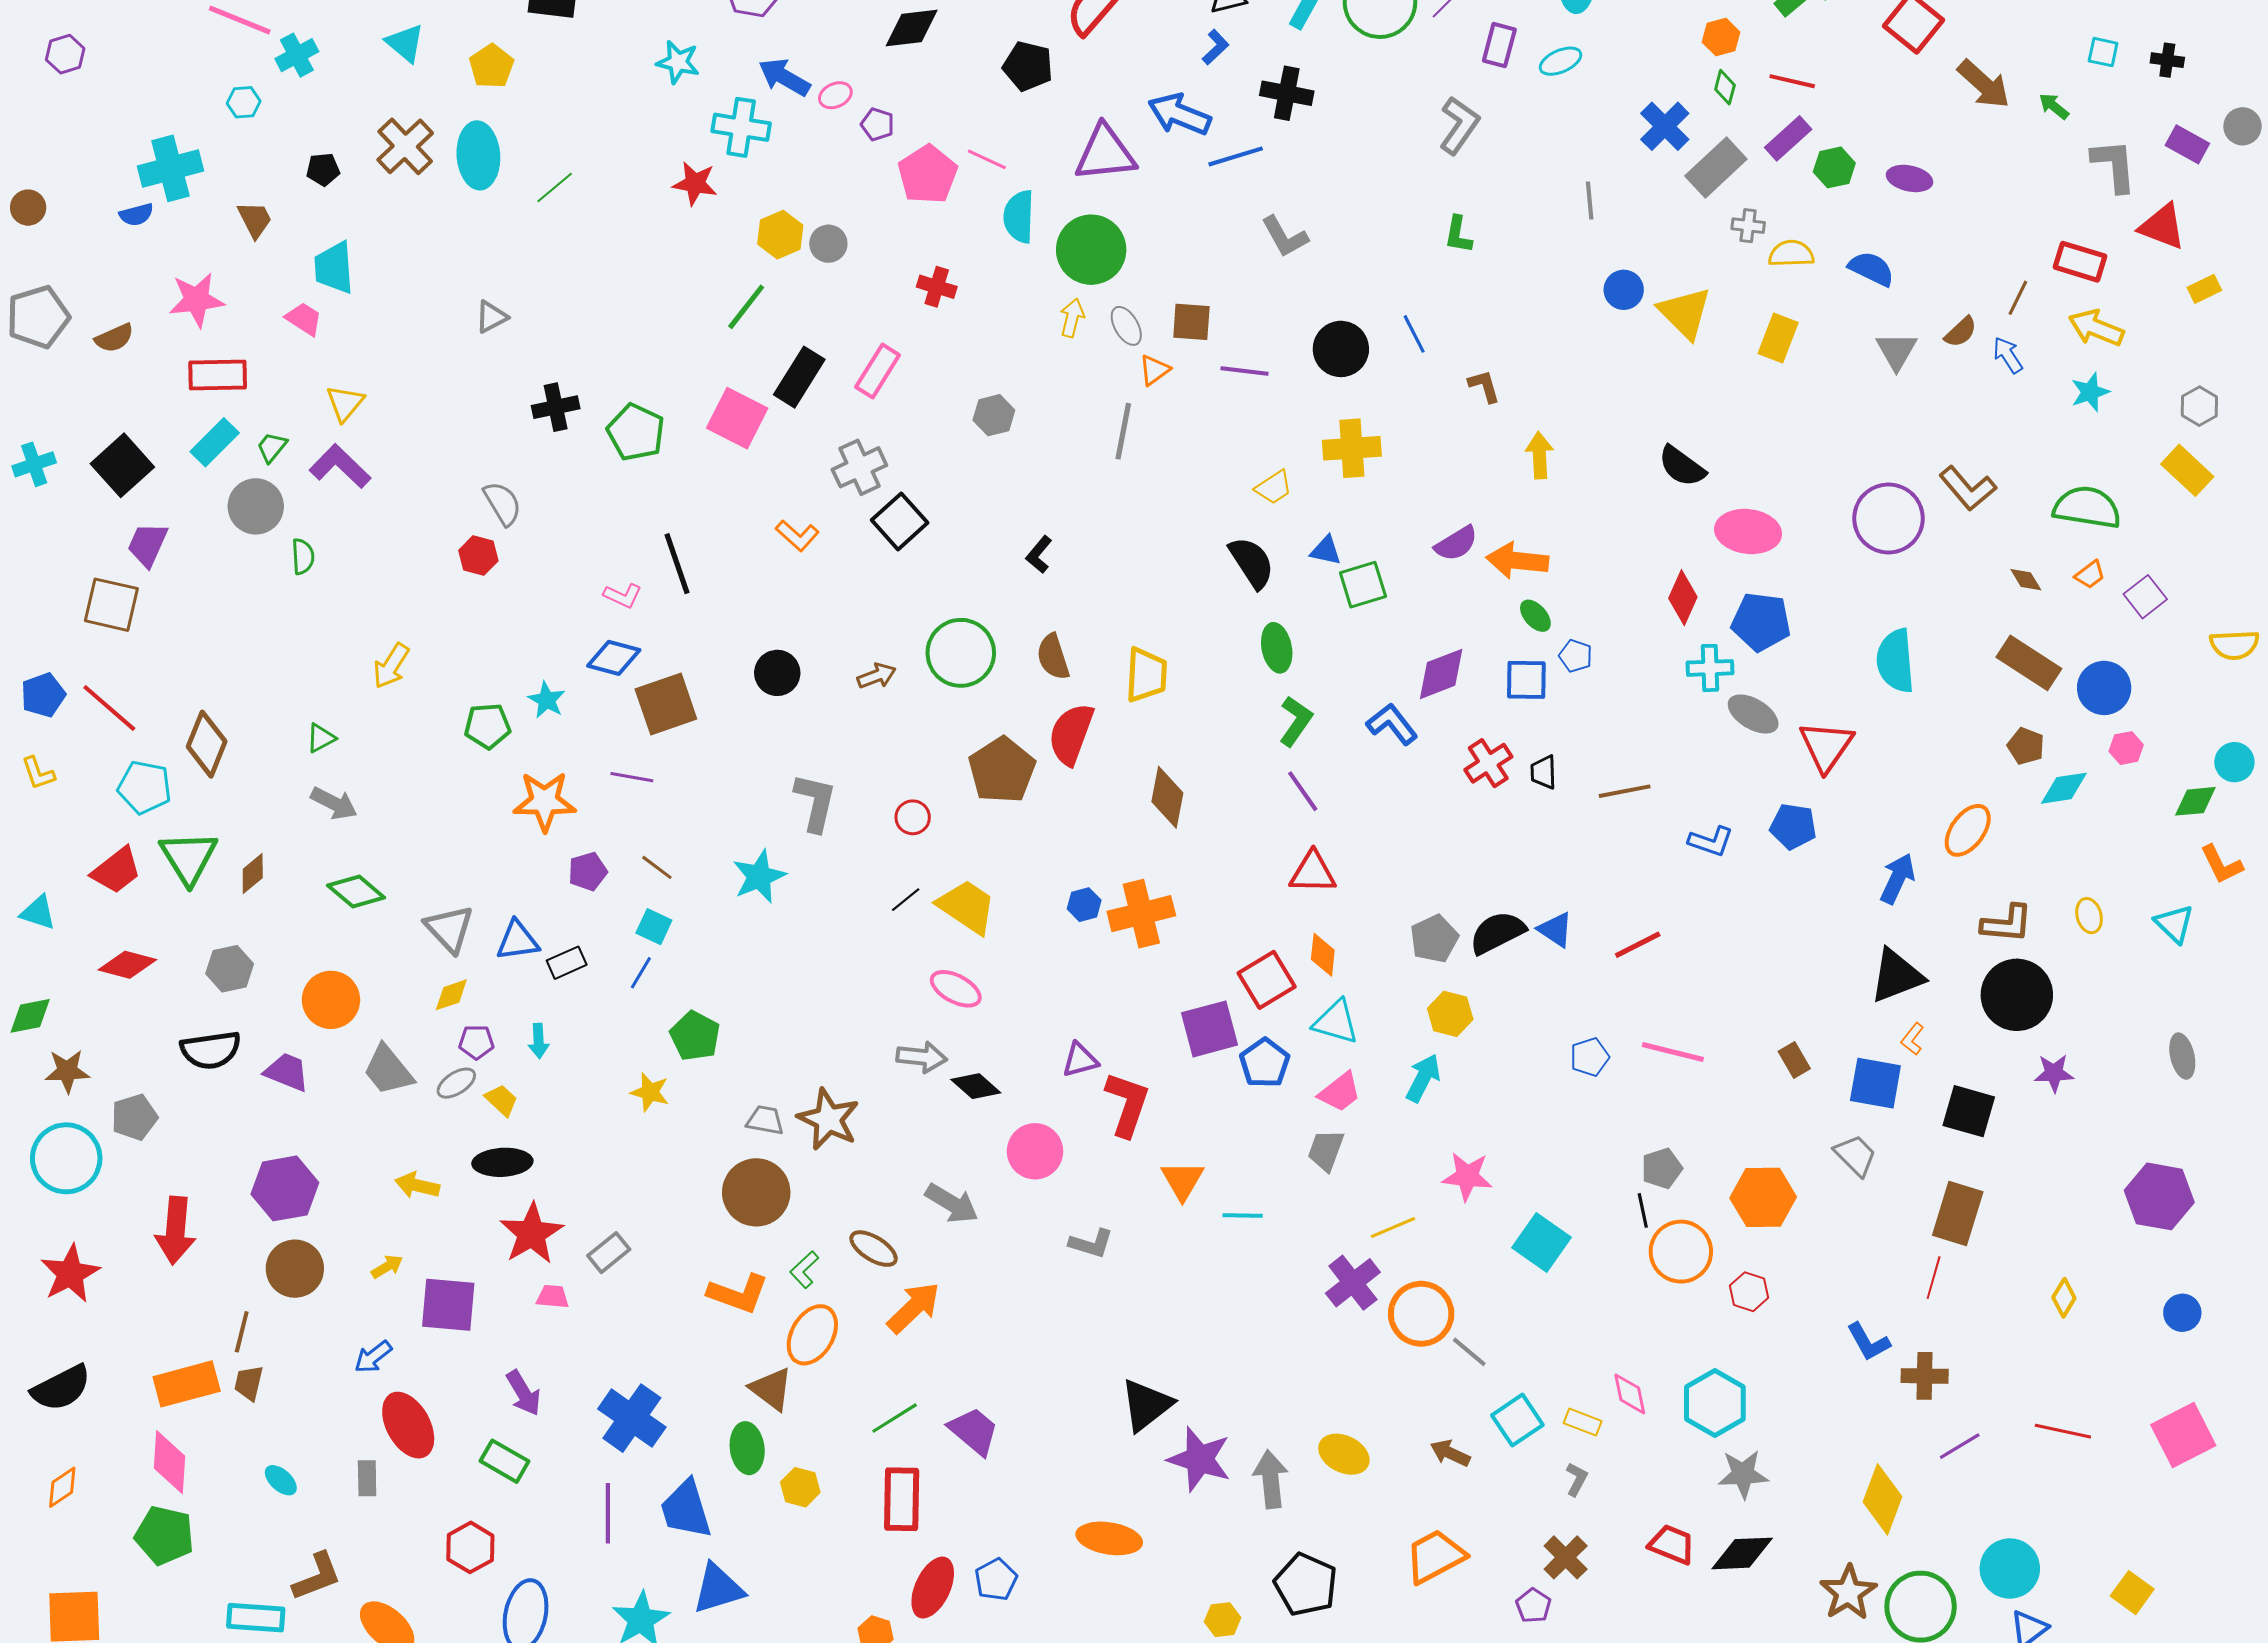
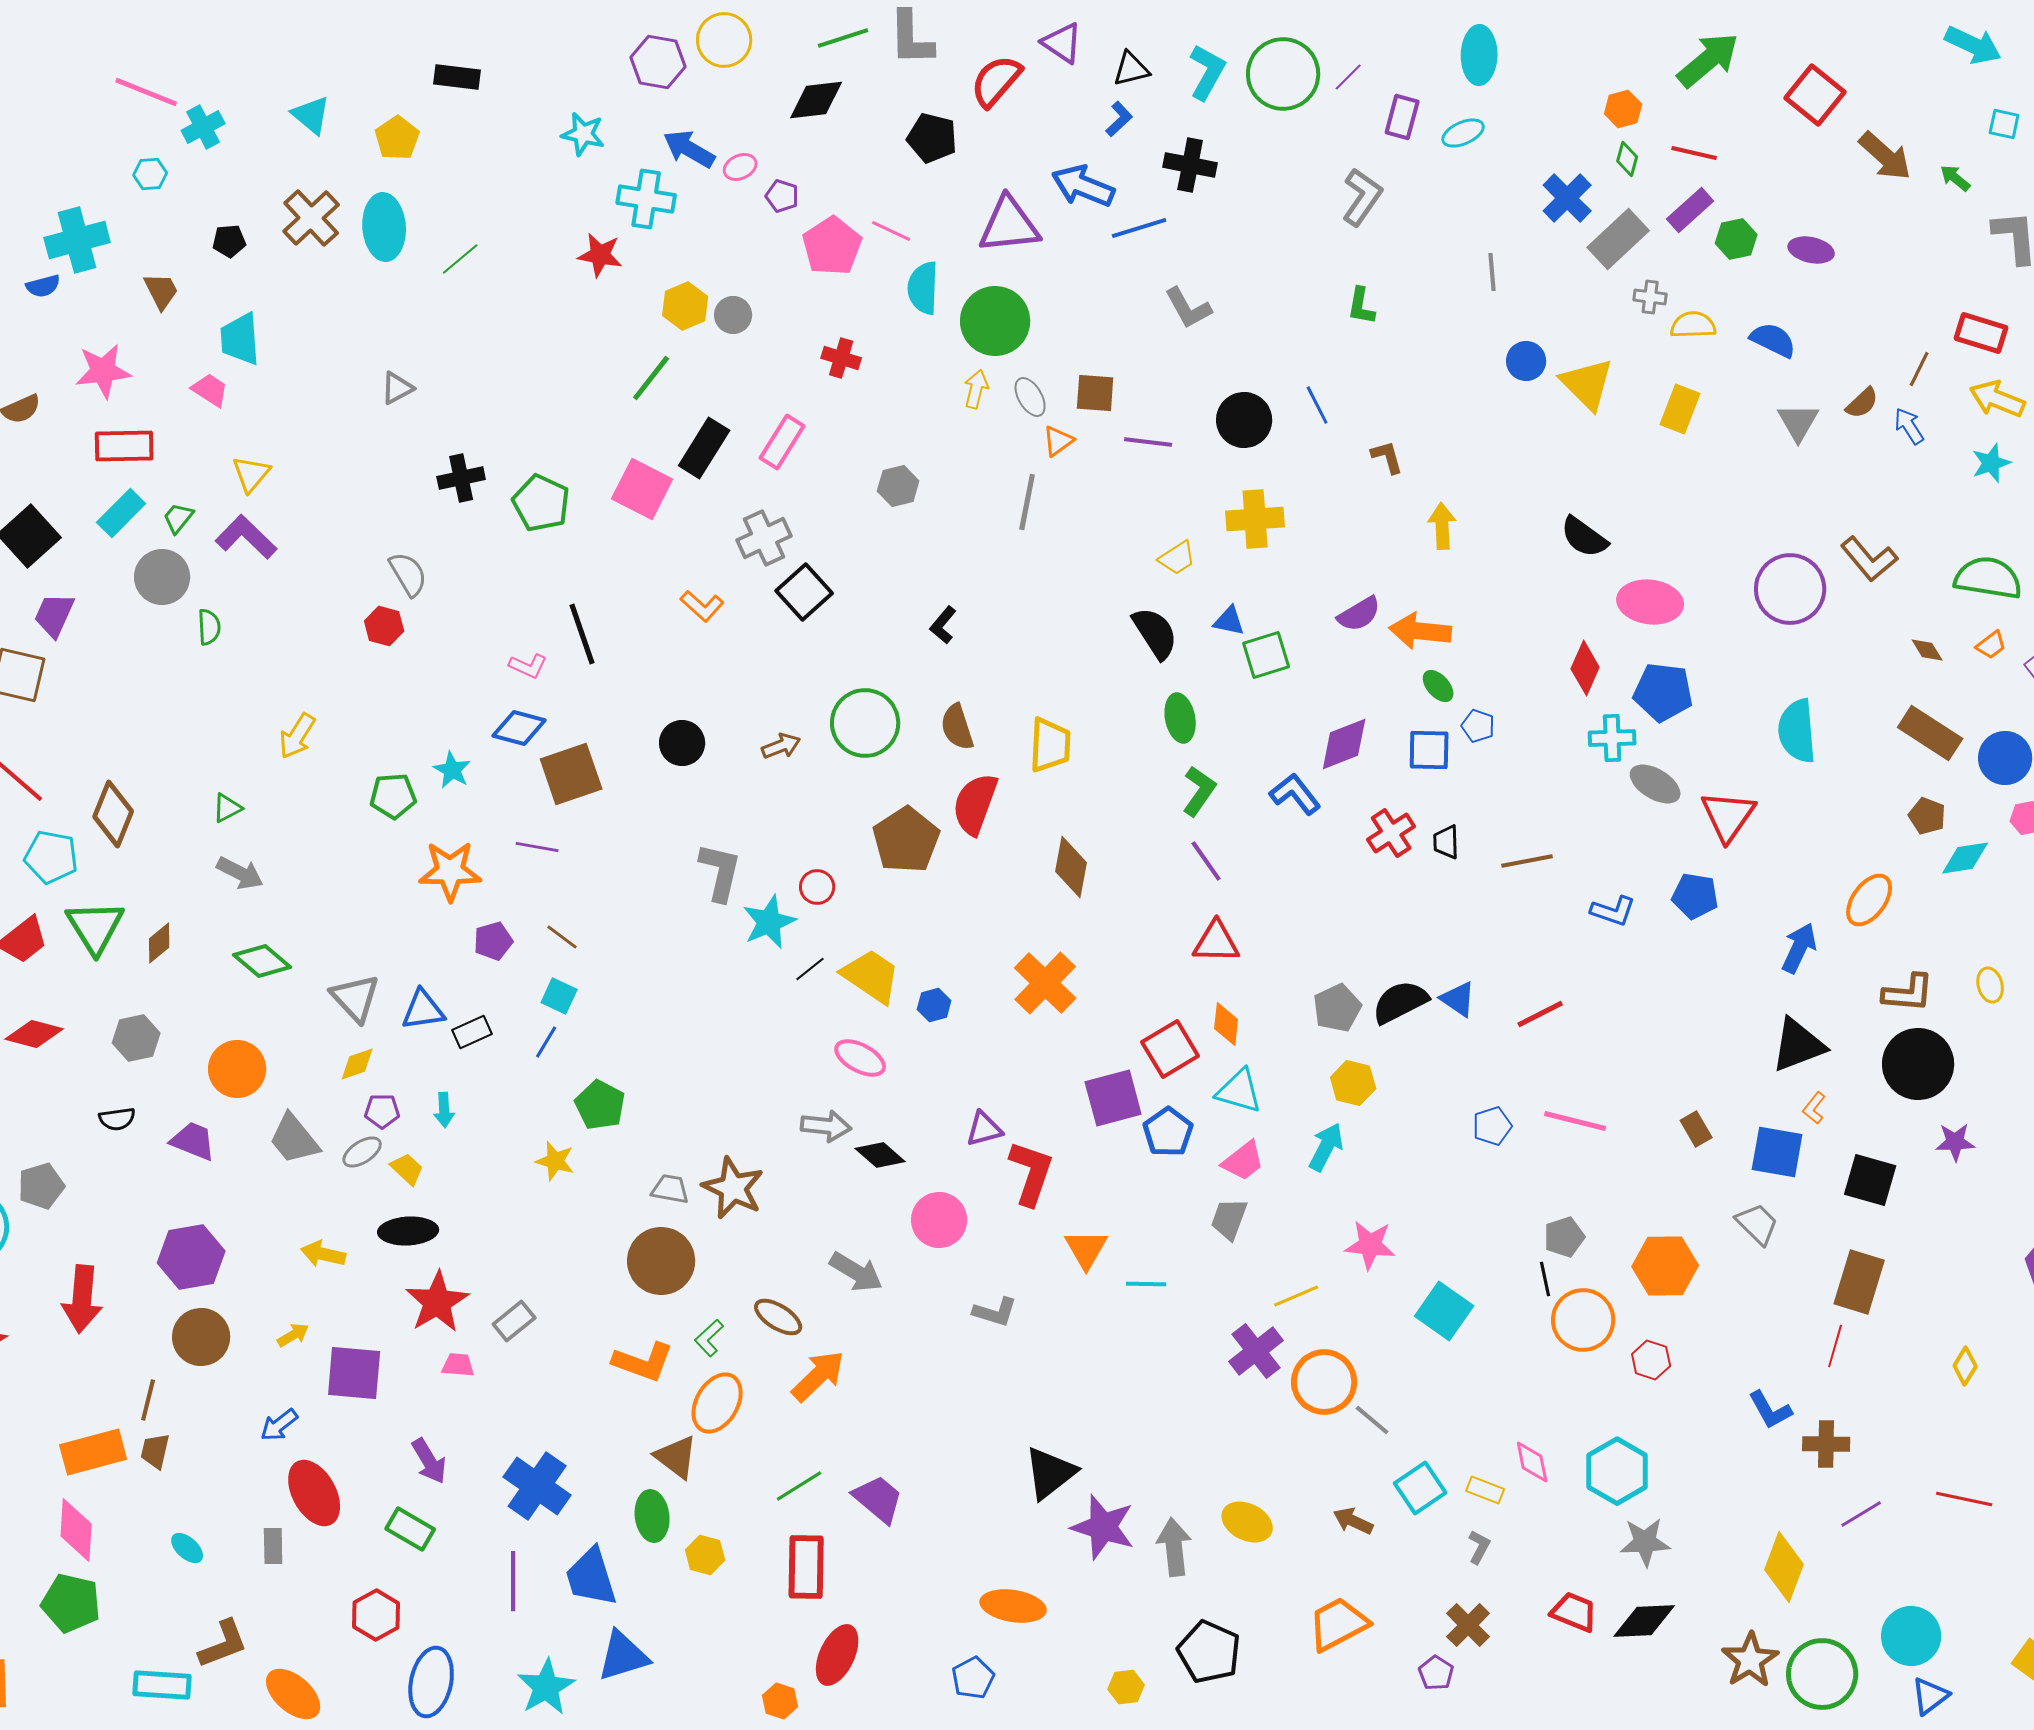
cyan star: (759, 876) -> (769, 922), moved
blue hexagon: (1084, 905) -> (934, 1005), moved
orange cross: (1141, 914) -> (1045, 983), turned -32
black semicircle: (211, 1050) -> (117, 1119), size x0.6
blue pentagon: (996, 1580) -> (973, 1678), moved

